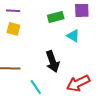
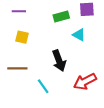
yellow square: (13, 29) -> (22, 37), moved

